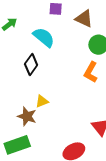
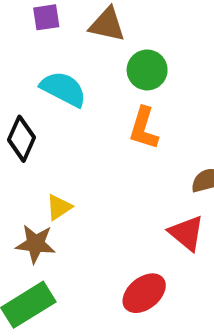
cyan semicircle: (44, 37) -> (63, 89), moved

